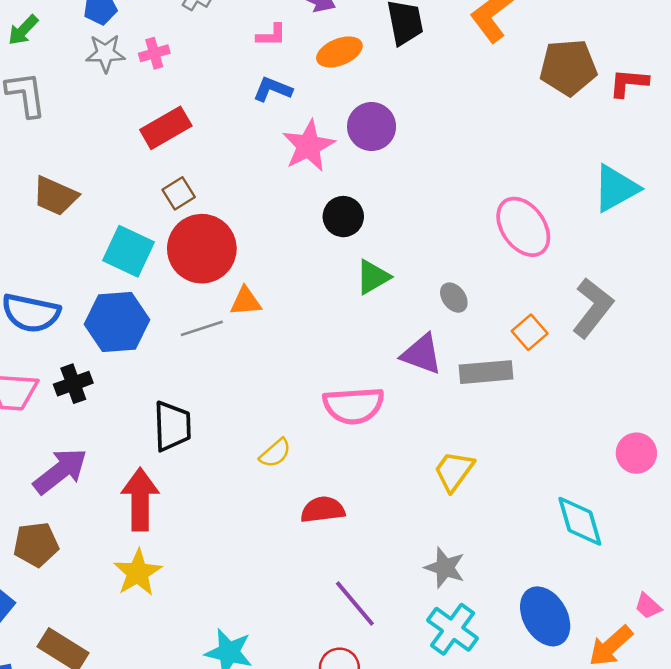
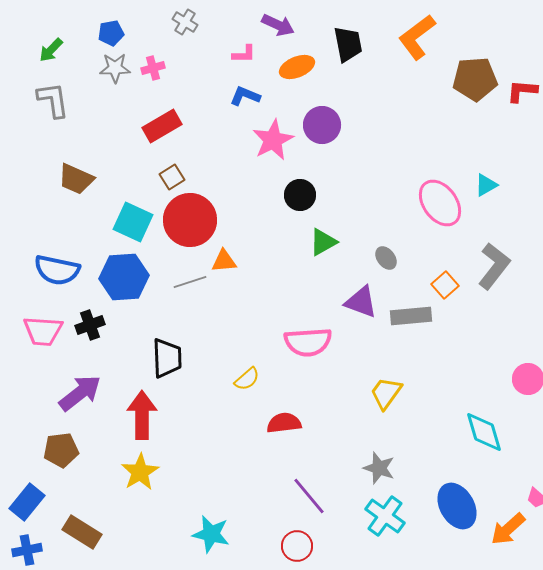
cyan triangle: (616, 188) -> (486, 185), moved, size x0.6

